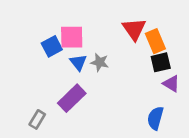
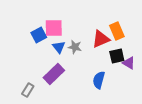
red triangle: (134, 29) -> (101, 39), moved, turned 42
black square: (161, 62) -> (117, 56), moved
blue semicircle: (155, 118) -> (99, 80), moved

